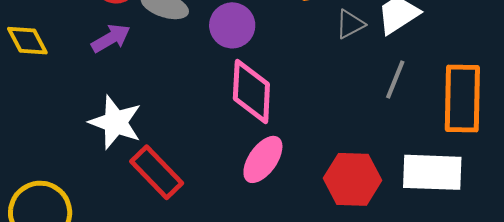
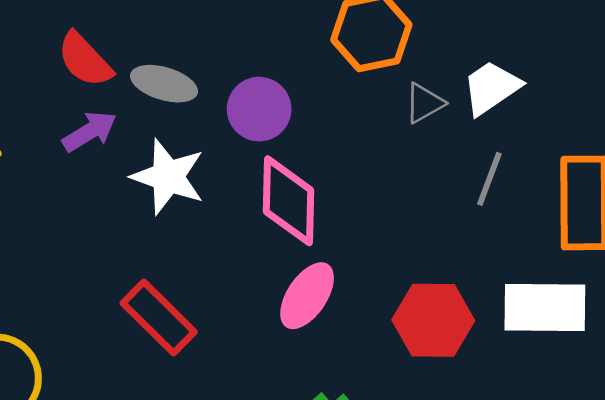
white star: (115, 122) -> (168, 177), moved

